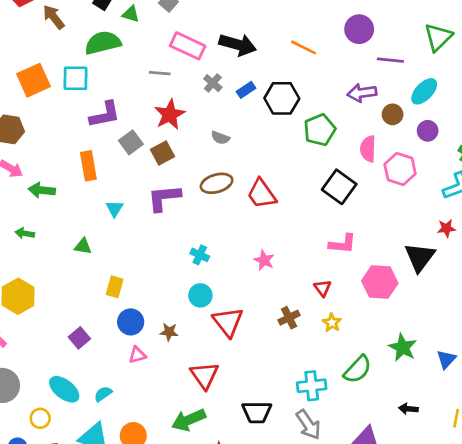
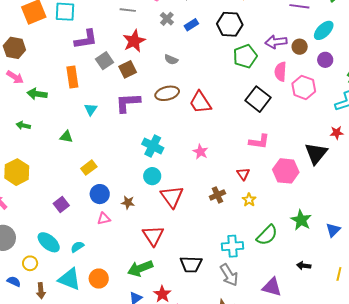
purple arrow: (362, 93) -> (276, 42), moved
black hexagon: (282, 98) -> (230, 24), moved
cyan cross: (200, 255) -> (153, 146), size x1.5
yellow rectangle: (115, 287) -> (89, 168), turned 35

